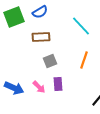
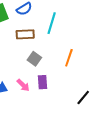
cyan line: (81, 26) -> (52, 23), moved, turned 60
gray square: (50, 61) -> (34, 59), turned -32

